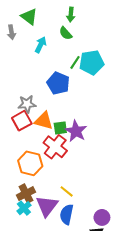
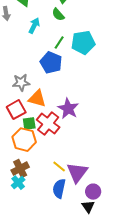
green line: (75, 62) -> (59, 43), moved
red square: (22, 121) -> (16, 110), moved
green square: (60, 128) -> (29, 124), moved
purple triangle: (47, 206) -> (77, 173), moved

